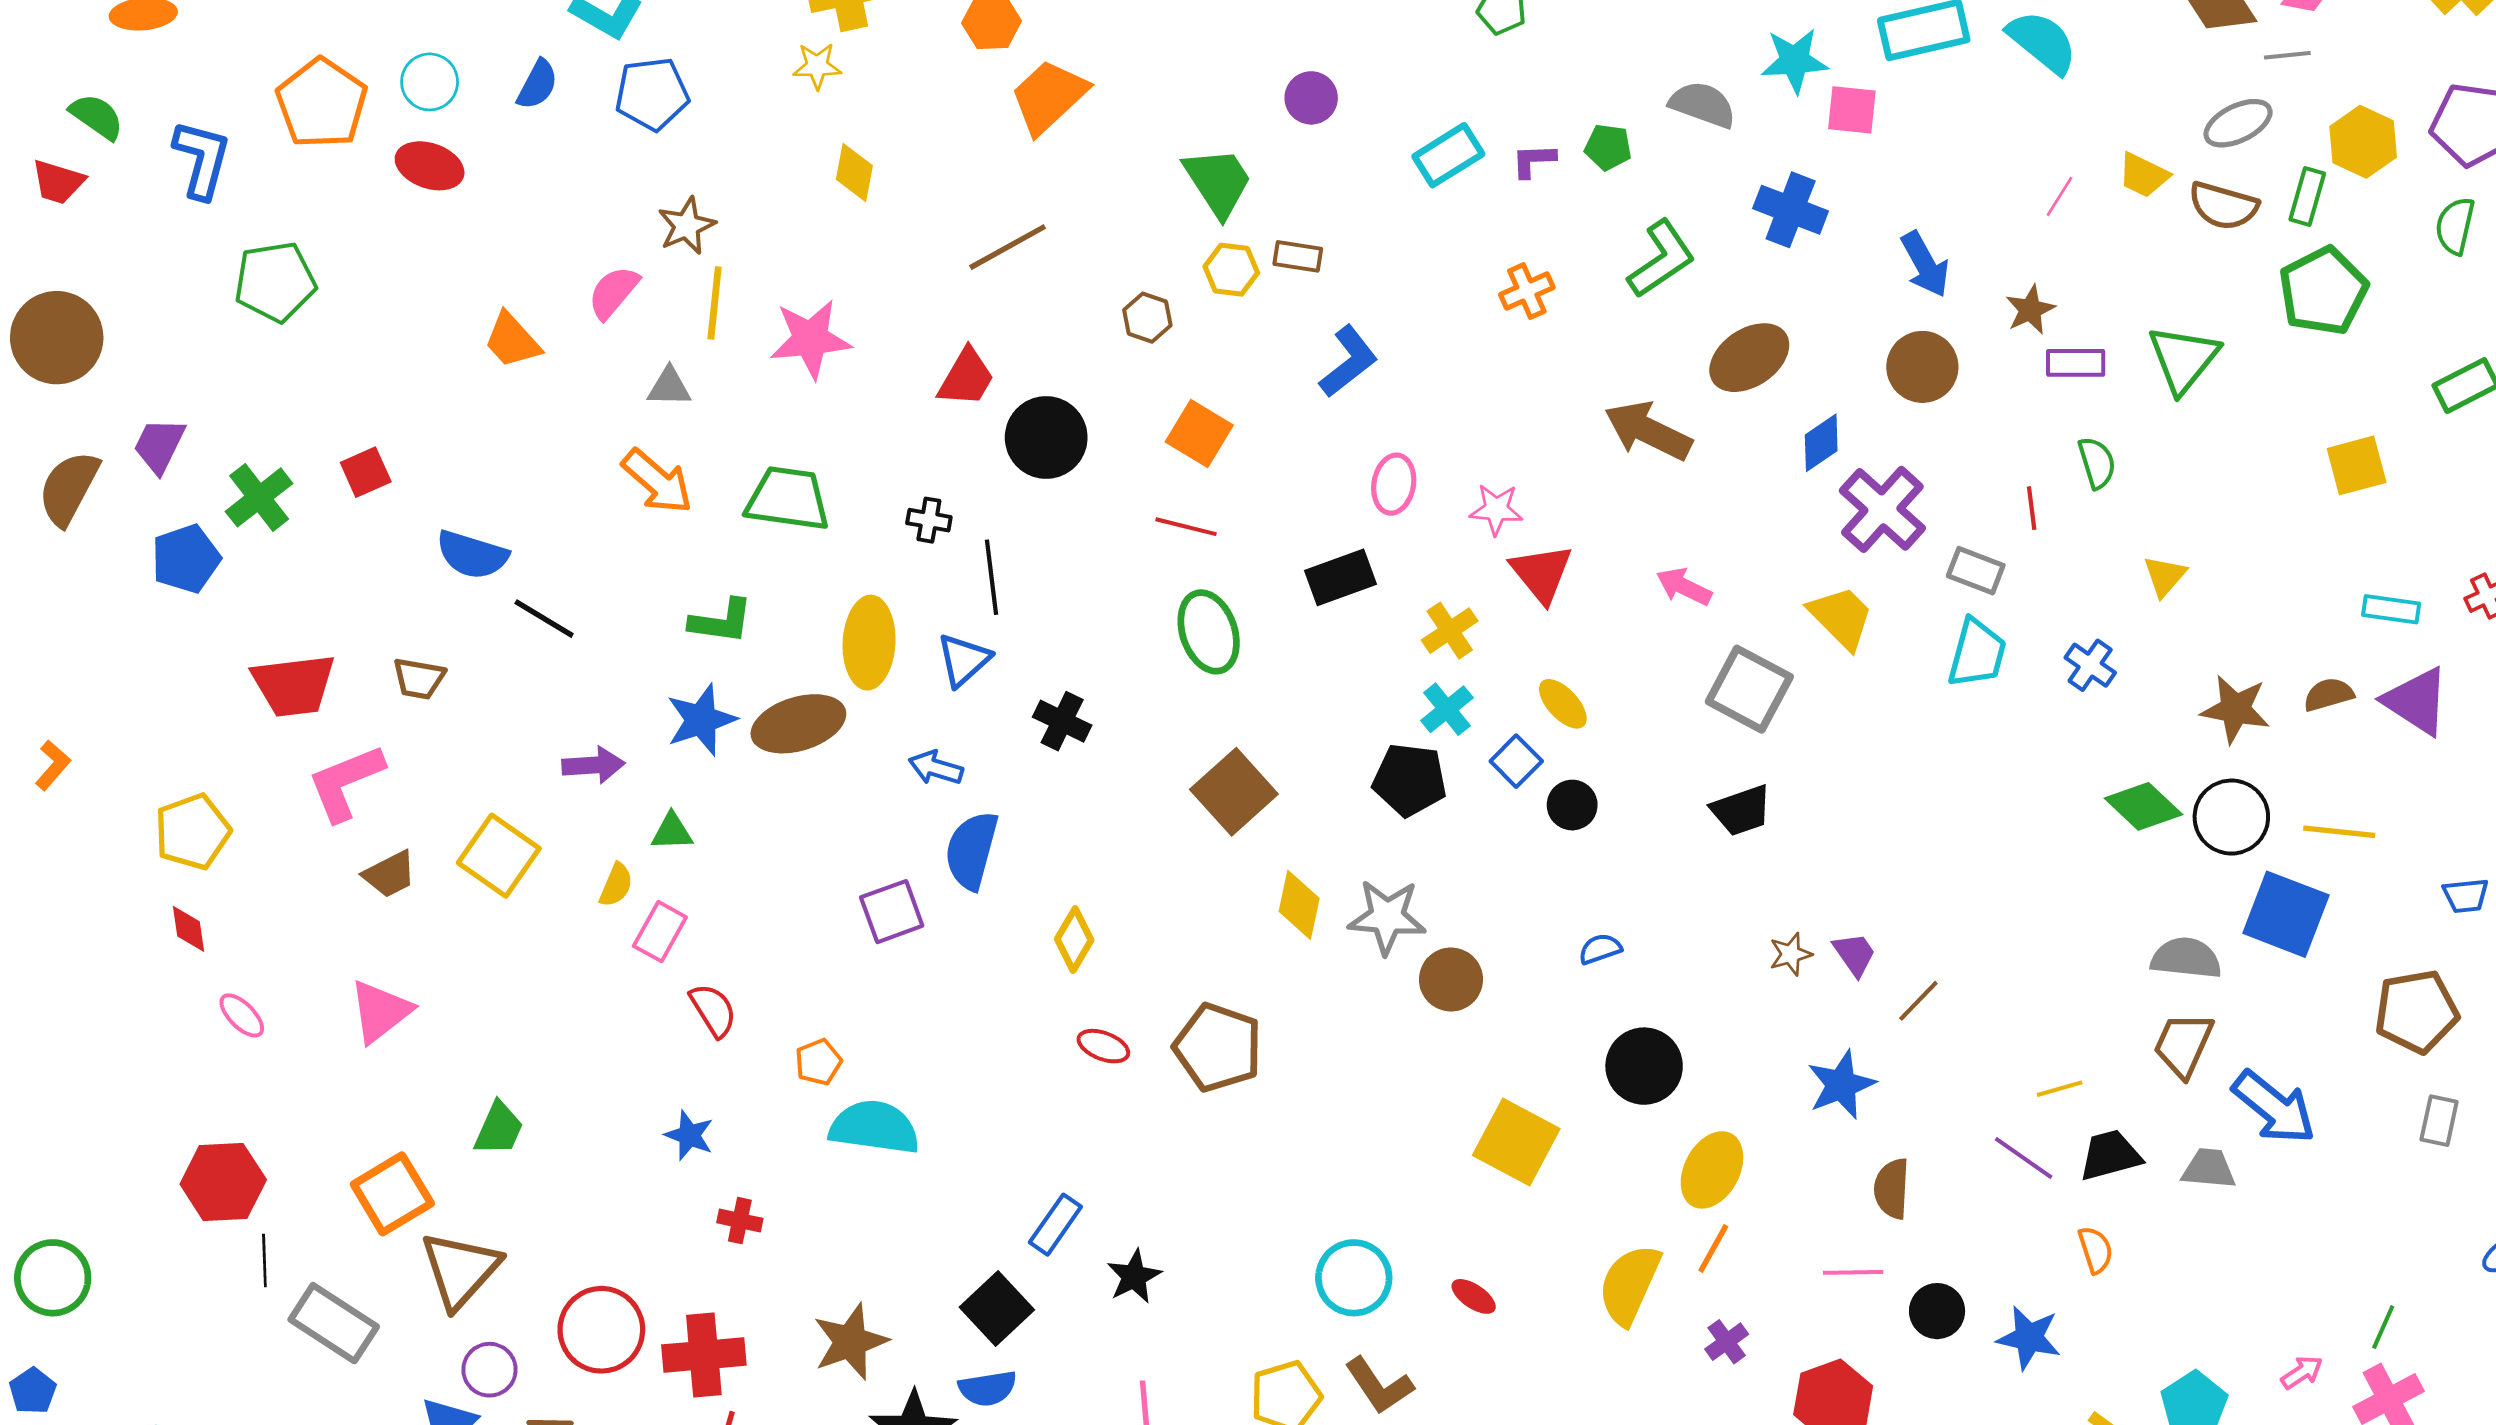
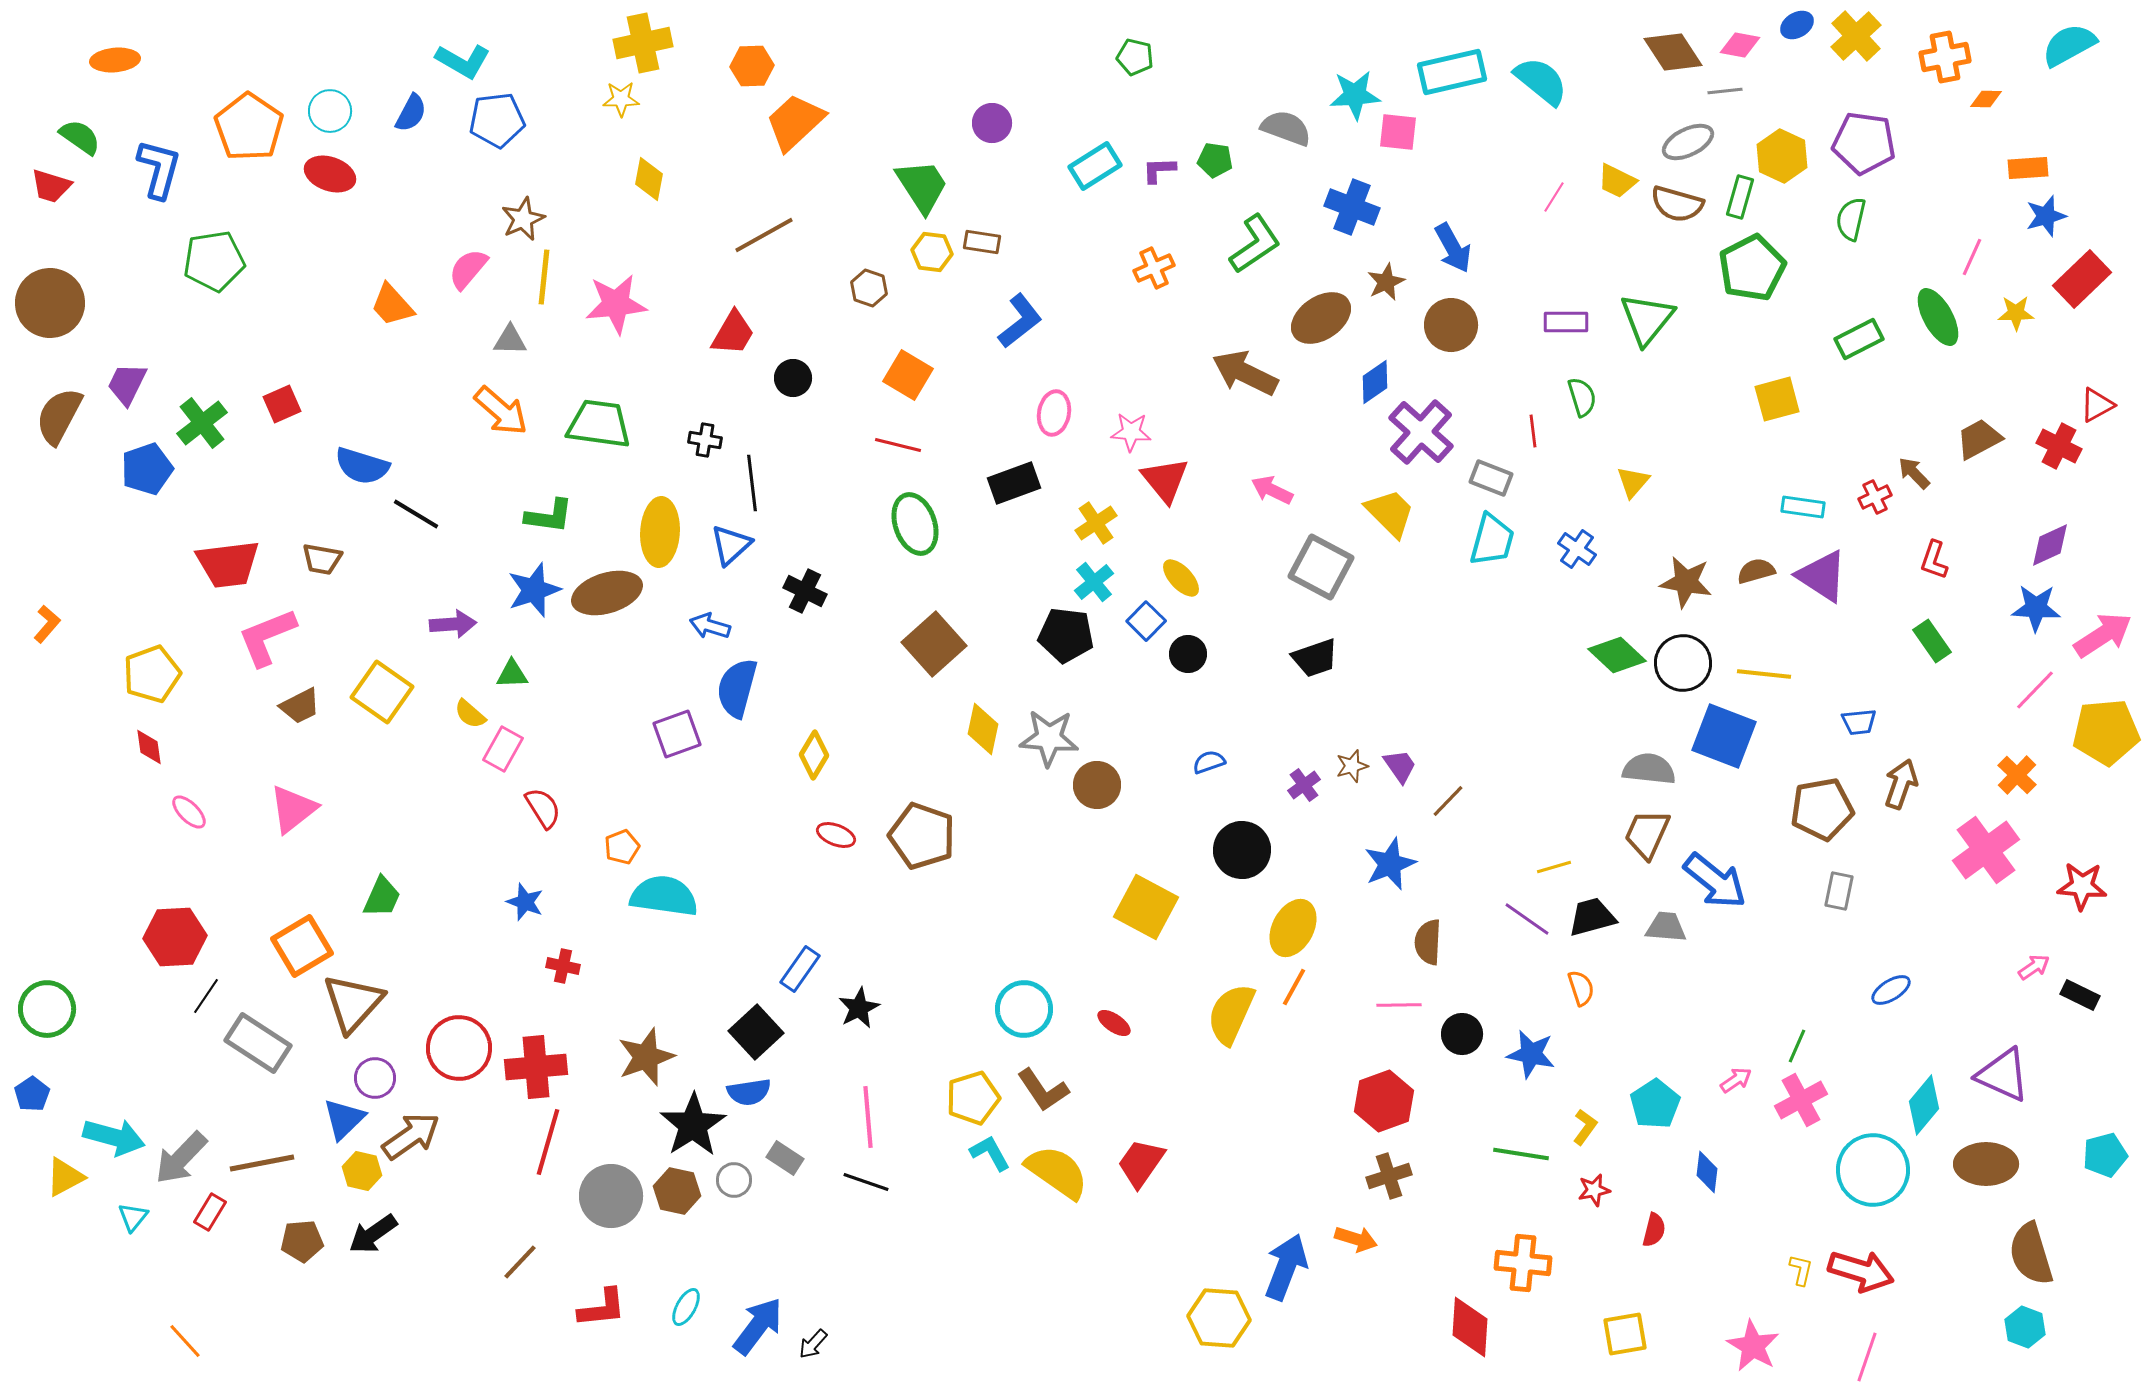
brown star: (2030, 310) -> (1386, 282), moved
black circle: (1046, 437) -> (793, 378), size x0.6
yellow semicircle: (616, 885) -> (470, 714), turned 108
black line: (264, 1260) -> (206, 996), turned 36
purple cross: (1727, 1342) -> (1304, 785), moved

